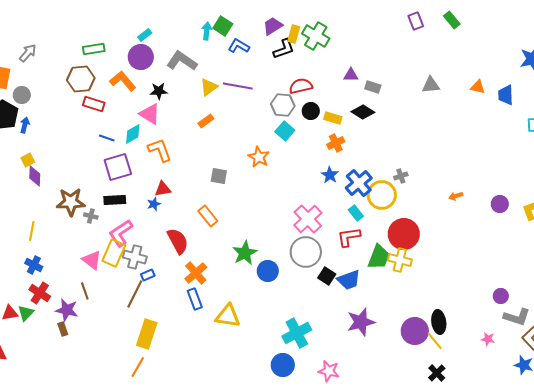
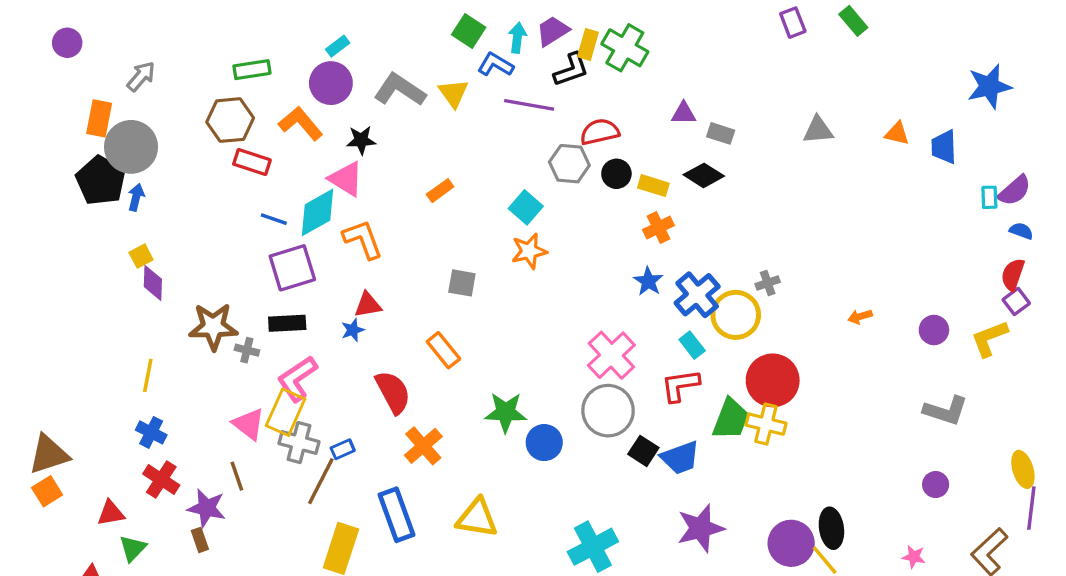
cyan arrow: (207, 31) -> (517, 38), moved
purple line: (238, 86) -> (529, 105), moved
yellow triangle: (209, 87) -> (454, 93), moved, turned -30
gray circle: (22, 95) -> (131, 147), size x1.8
cyan square: (285, 131) -> (526, 207), moved
cyan diamond: (133, 134) -> (317, 212), size x1.4
orange star: (259, 157) -> (529, 251), turned 30
green star: (245, 253) -> (506, 412), turned 30
gray cross: (135, 257) -> (299, 443), moved
blue rectangle: (195, 299) -> (396, 515), moved, size x1.4
green triangle: (26, 313) -> (133, 548), moved
gray L-shape: (517, 317) -> (946, 411), moved

